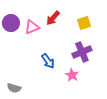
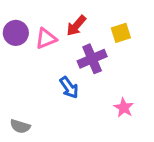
purple cross: (82, 52) -> (92, 59), moved
pink star: (72, 75) -> (124, 108), moved

